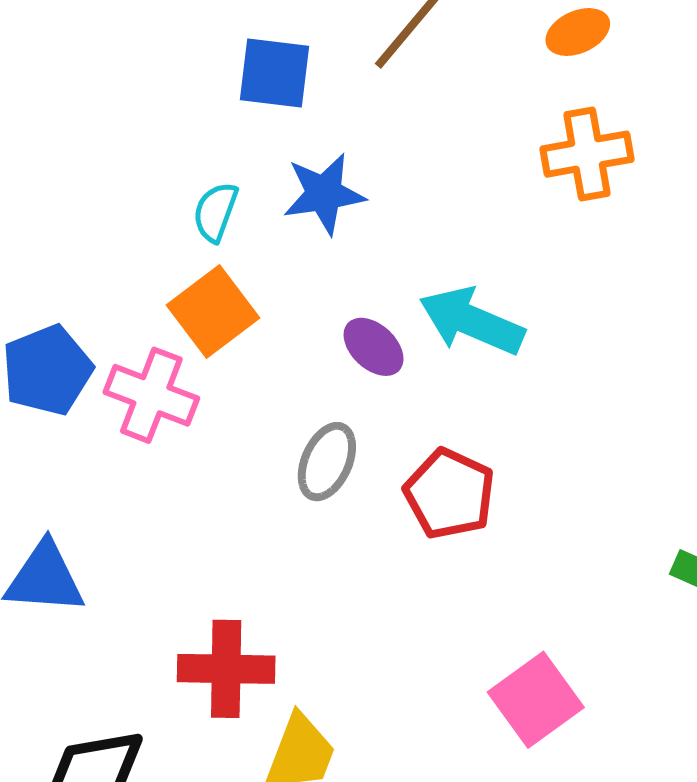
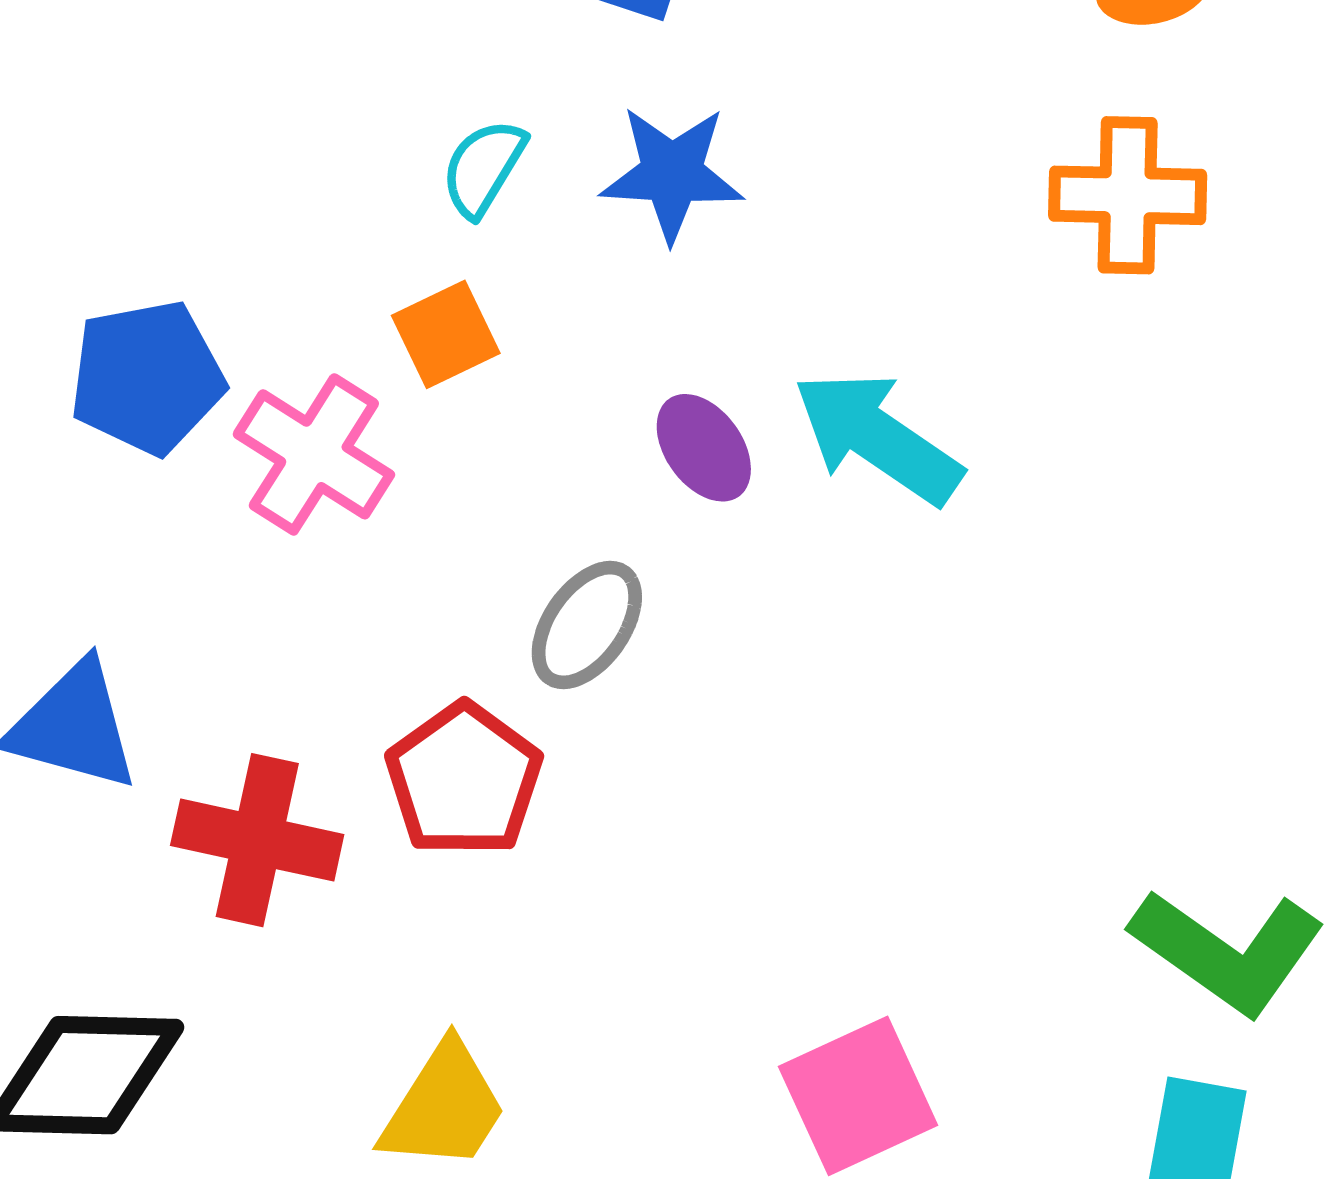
orange square: (213, 312) -> (446, 334), size x0.7
red pentagon: (449, 494) -> (464, 780), moved
red cross: (226, 669) -> (257, 840), moved

